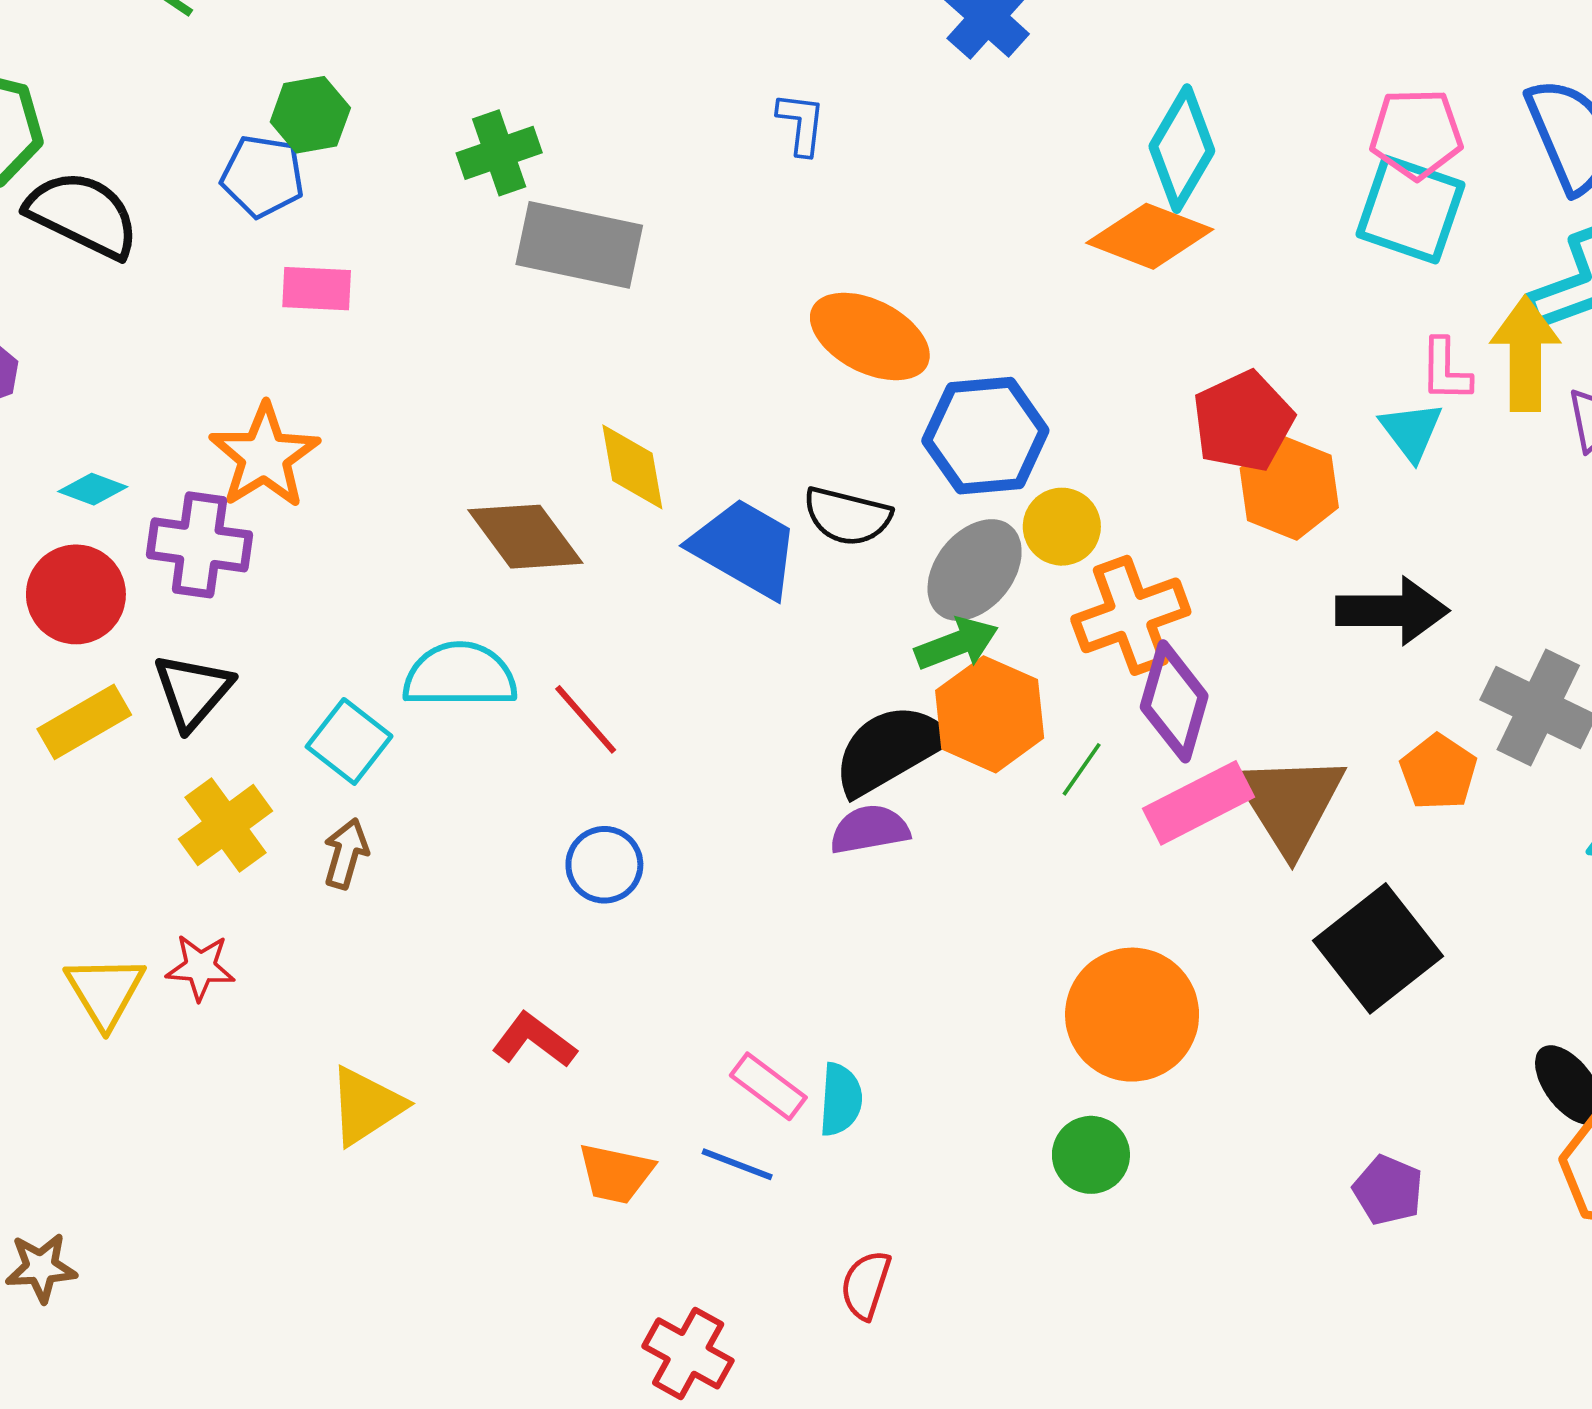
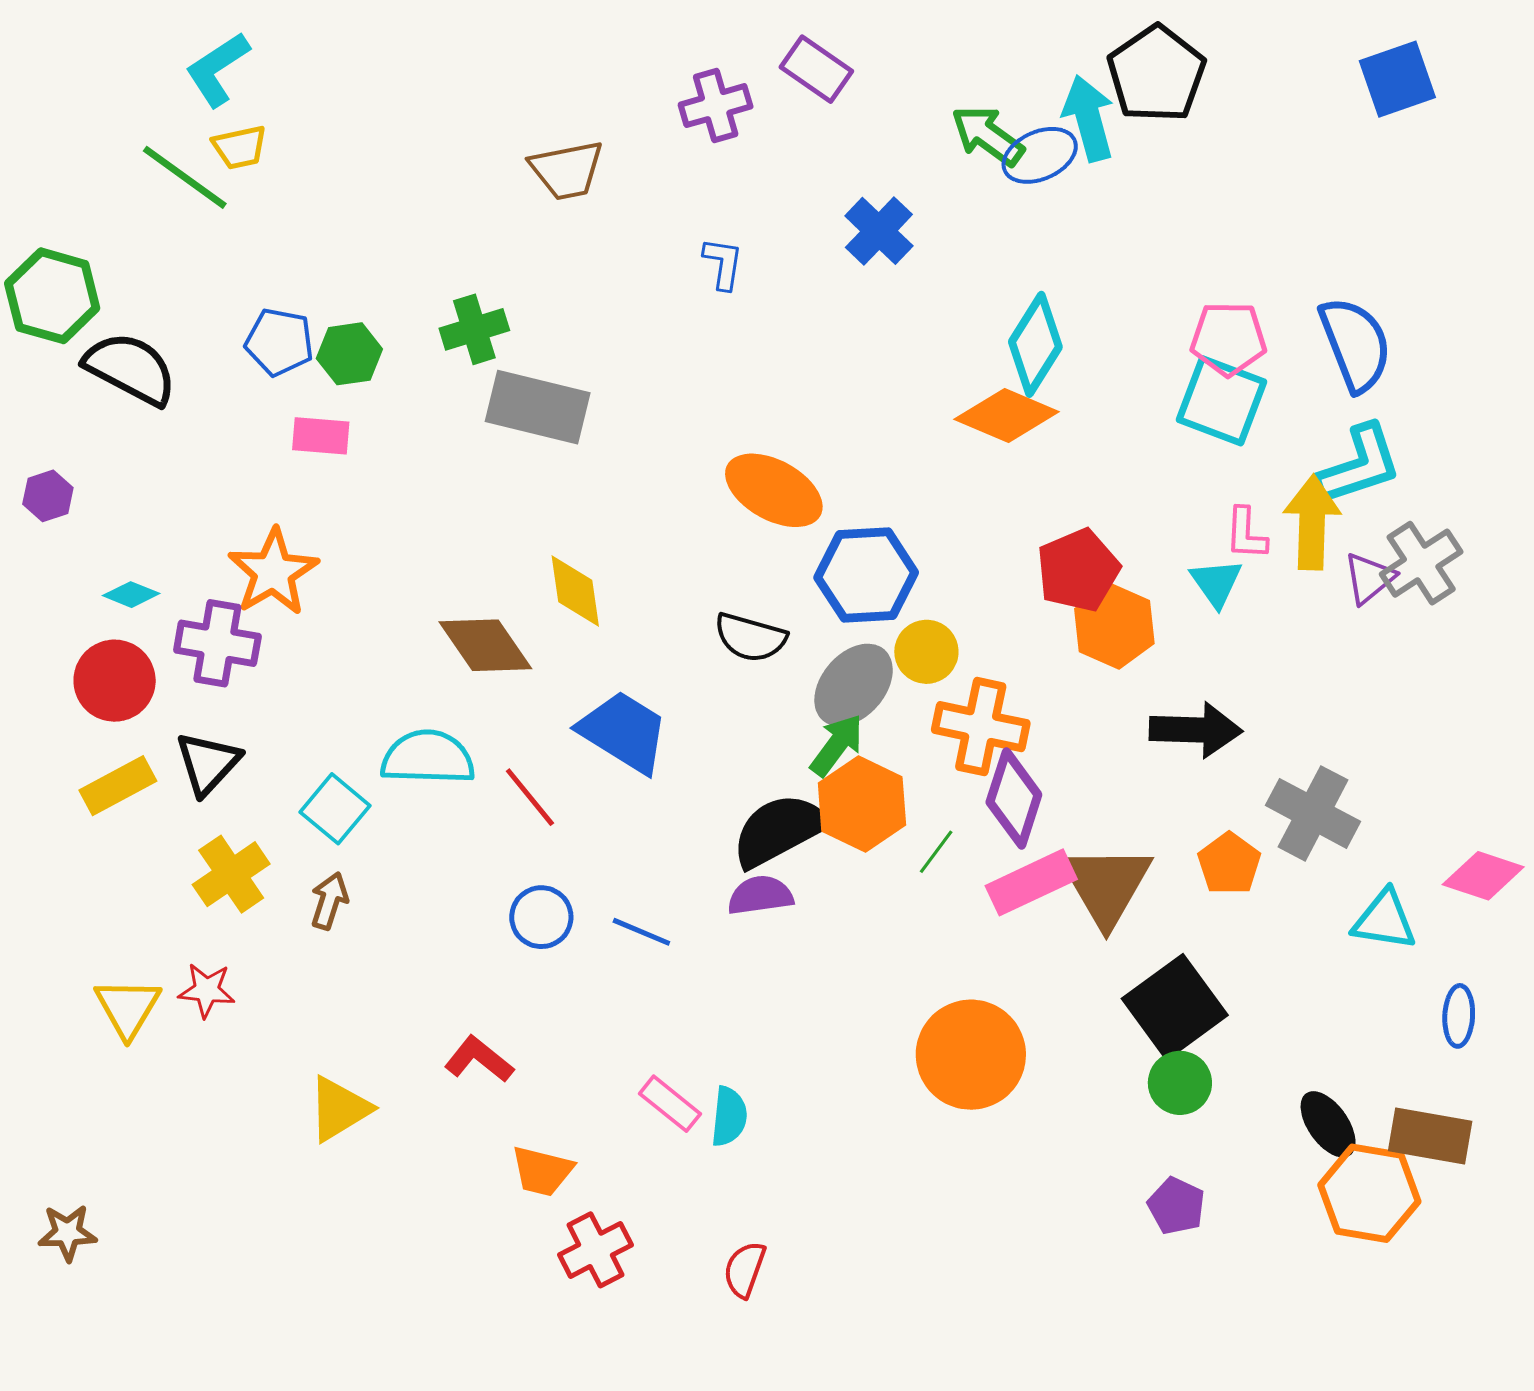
green hexagon: (310, 115) -> (349, 354), moved
blue L-shape: (801, 124) -> (723, 263), moved
blue trapezoid: (745, 548) -> (624, 732), moved
orange cross: (1131, 615) -> (981, 727), turned 30
green arrow: (957, 644) -> (837, 745), turned -34
green circle: (1091, 1155) -> (1180, 1083), moved
blue line: (737, 1164) -> (641, 932), moved
red cross: (688, 1353) -> (596, 1250), moved, turned 32

